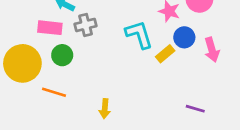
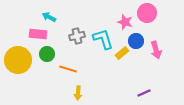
gray cross: (86, 25) -> (77, 36), moved
orange line: (54, 92) -> (68, 69), moved
purple line: (195, 109) -> (144, 93), turned -40

